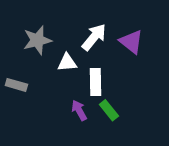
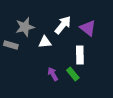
white rectangle: (95, 82) -> (80, 55), moved
gray rectangle: (16, 85) -> (11, 45), moved

